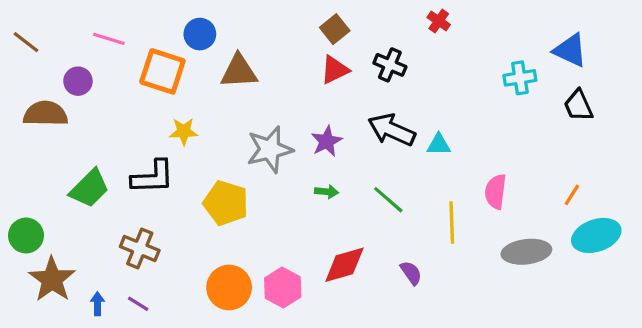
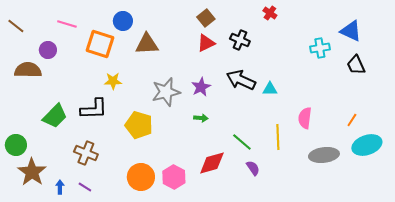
green line: (388, 200) -> (242, 142), moved

